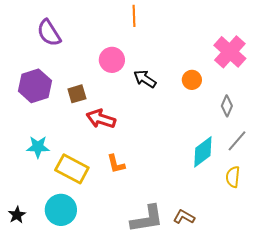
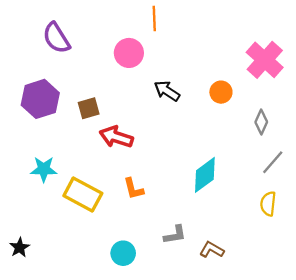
pink circle: (112, 60) -> (129, 53), moved
cyan diamond: (203, 152) -> (205, 175), moved
cyan circle: (61, 210) -> (123, 253), moved, size x0.7
gray L-shape: (147, 219) -> (175, 235), moved, size x0.6

